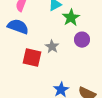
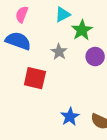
gray star: (52, 47) -> (59, 52), moved

